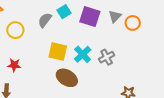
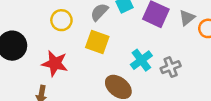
yellow square: (58, 52) -> (97, 42), moved
red star: (14, 65) -> (55, 63), size x1.5

